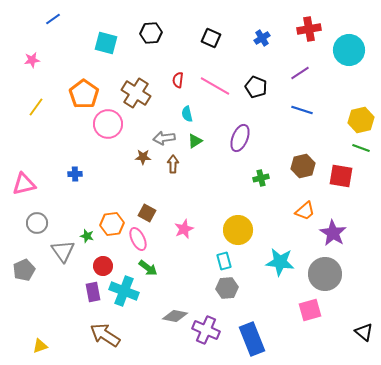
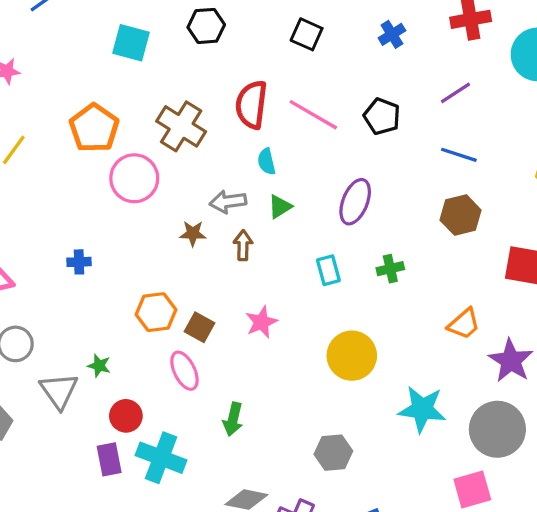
red semicircle: (178, 80) -> (251, 105), size x1.8
brown hexagon: (303, 166) -> (461, 215), moved
orange hexagon: (112, 224) -> (156, 312), moved
pink star: (184, 229) -> (261, 322), moved
cyan rectangle: (224, 261) -> (328, 270), moved
green arrow: (148, 268) -> (233, 419), moved, turned 66

